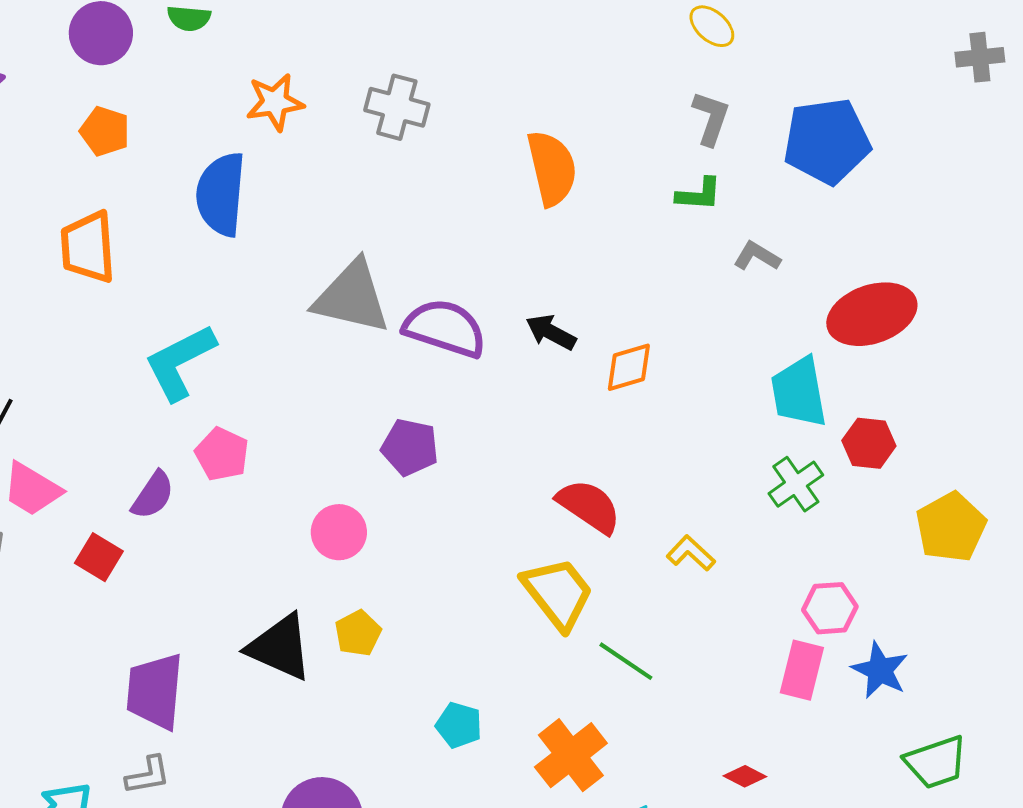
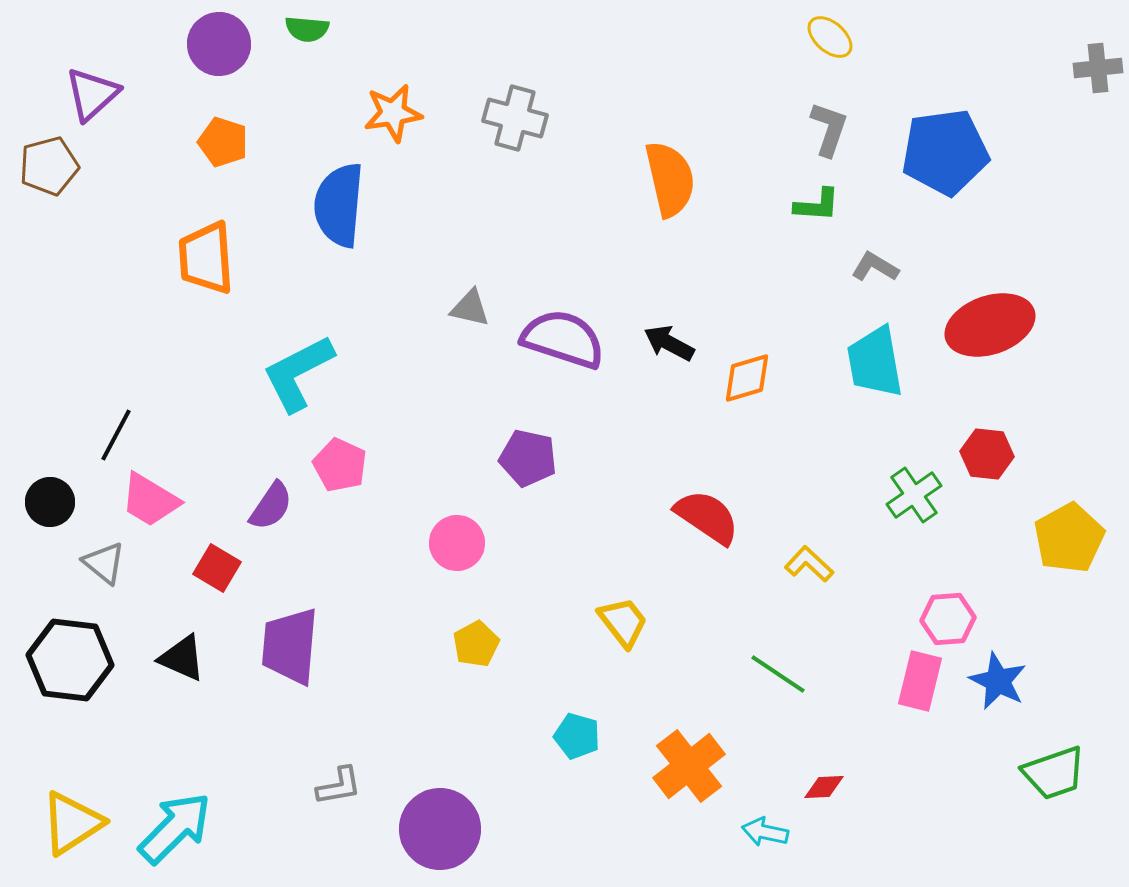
gray triangle: (352, 297) -> (470, 308), size x0.5
cyan trapezoid: (799, 392) -> (875, 362), moved
yellow trapezoid: (558, 593) -> (623, 622), moved, size x0.7
black triangle: (280, 647) -> (182, 658), moved, size x0.7
green line: (626, 661) -> (778, 674), moved
purple trapezoid: (155, 691) -> (290, 646), moved
gray L-shape: (148, 775) -> (339, 786), moved
red diamond: (745, 776) -> (824, 787), moved, turned -30

